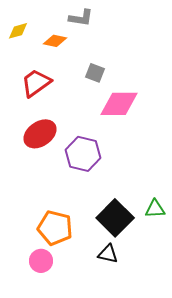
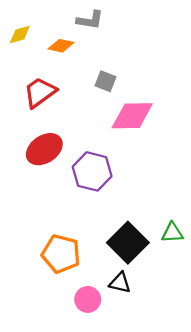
pink circle: (41, 261) -> (88, 299), moved

